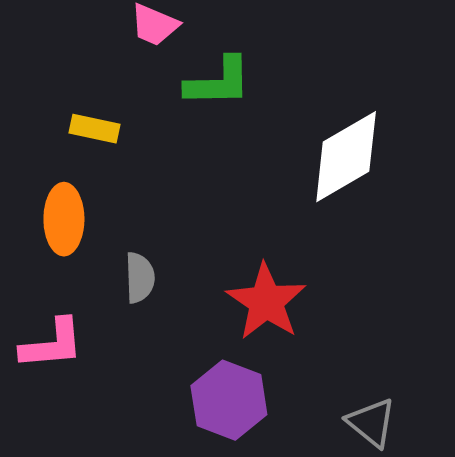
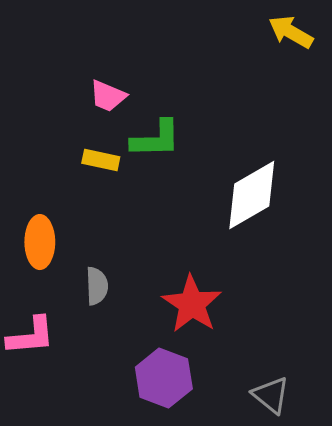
yellow rectangle: (95, 129) -> (101, 160), moved

